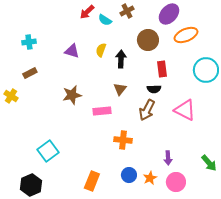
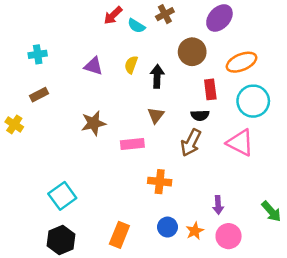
orange ellipse: (186, 35) -> (242, 62), moved
cyan circle: (206, 70) -> (253, 101), moved
black hexagon: (31, 185) -> (61, 240), moved

